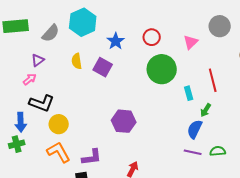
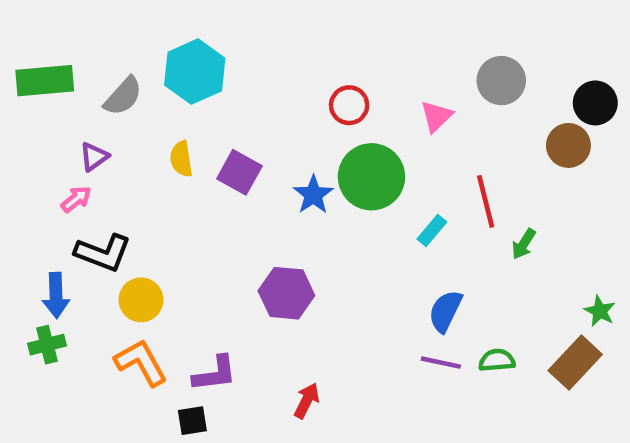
blue star: (116, 41) -> (313, 195), moved
cyan rectangle: (189, 93) -> (432, 230), turned 56
green arrow: (206, 110) -> (524, 244), moved

